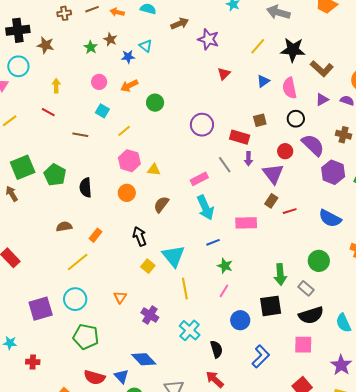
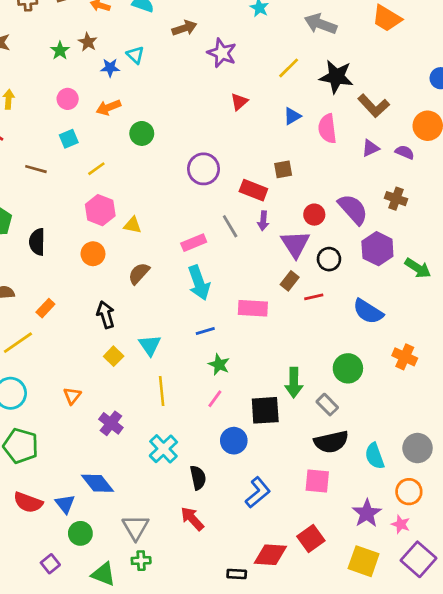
cyan square: (102, 111) -> (69, 139), turned 32
black circle: (296, 119) -> (329, 259), moved
cyan triangle: (173, 256) -> (150, 345), size x0.7
black square: (271, 306) -> (265, 410), moved

